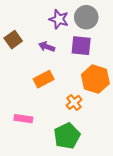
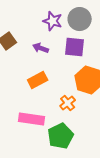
pink rectangle: (23, 119) -> (32, 119), moved, size x1.4

